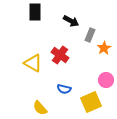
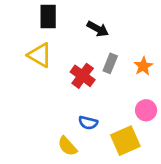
gray rectangle: (90, 35) -> (110, 63), moved
yellow triangle: (33, 63) -> (40, 55), moved
yellow semicircle: (40, 108) -> (67, 146), moved

